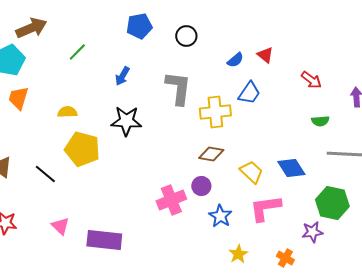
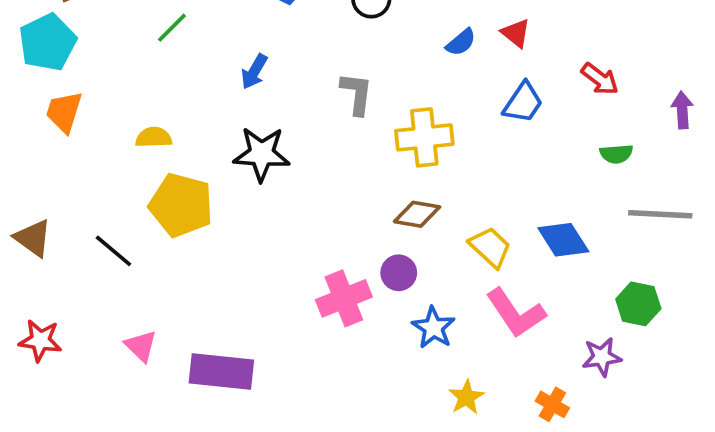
gray L-shape: (178, 88) -> (357, 94), size x0.7
blue trapezoid: (249, 93) -> (523, 103), moved
green hexagon: (332, 203) -> (638, 304), size x0.7
pink L-shape: (265, 208) -> (516, 313), turned -116

